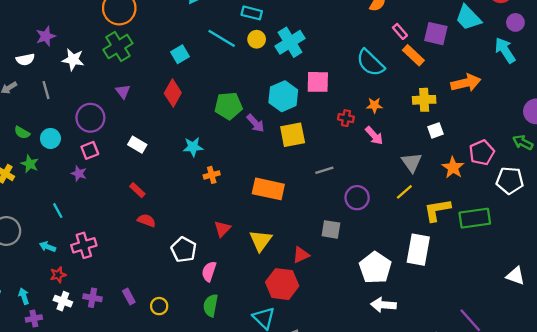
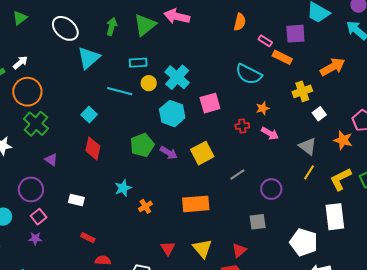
cyan hexagon: (283, 96) -> (172, 114), moved

